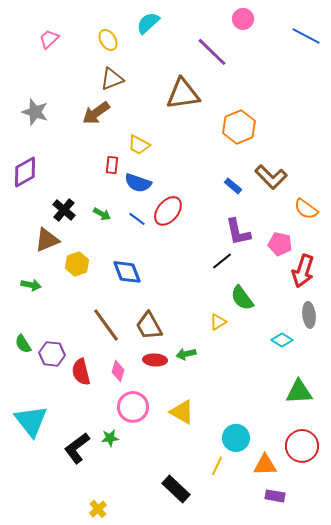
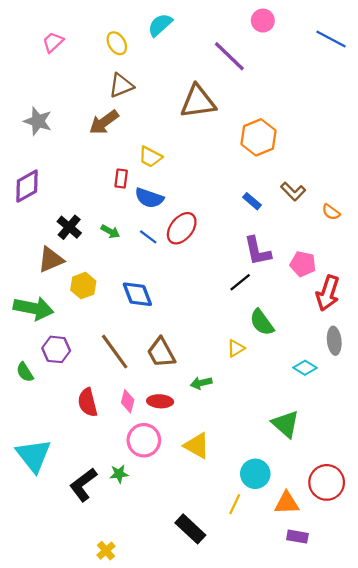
brown L-shape: (271, 177) -> (293, 191), size x0.7
orange semicircle: (306, 209) -> (331, 212), moved, size x0.7
green arrow: (31, 285) -> (34, 308), size x1.8
purple hexagon: (52, 354) -> (56, 349), moved
red ellipse: (155, 360) -> (160, 401), moved
green triangle: (299, 392) -> (286, 424), moved, turned 44

